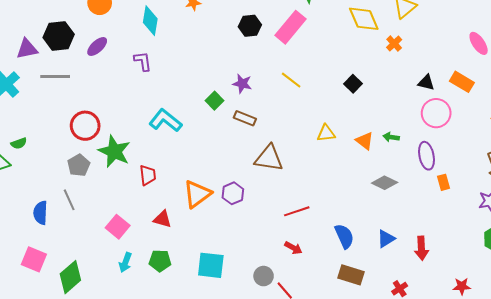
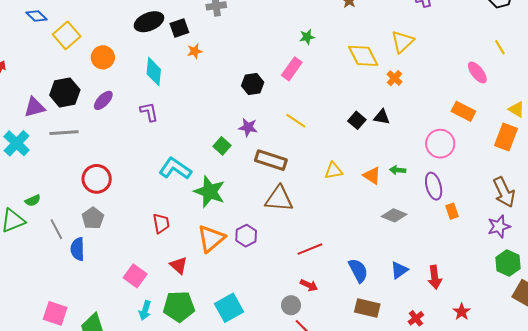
black hexagon: (250, 26) -> (253, 84), moved
pink rectangle: (291, 27) -> (292, 69), size x0.7
black triangle: (426, 82) -> (382, 117), moved
brown rectangle: (245, 118) -> (271, 160), moved, size x1.4
green star: (114, 151) -> (210, 192), moved
gray line: (69, 200) -> (56, 229), moved
blue semicircle: (40, 213) -> (78, 249), moved
red triangle: (162, 219) -> (179, 265), turned 30
green pentagon: (160, 261) -> (179, 306), size x1.4
cyan square: (211, 265) -> (229, 308), turned -32
gray circle: (264, 276) -> (291, 305), moved
red star: (462, 286) -> (462, 312), moved, turned -30

